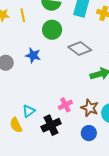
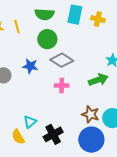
gray diamond: (80, 48) -> (62, 60), moved
pink cross: (65, 105) -> (62, 85), moved, turned 32
blue circle: (89, 133) -> (91, 140), size x1.6

